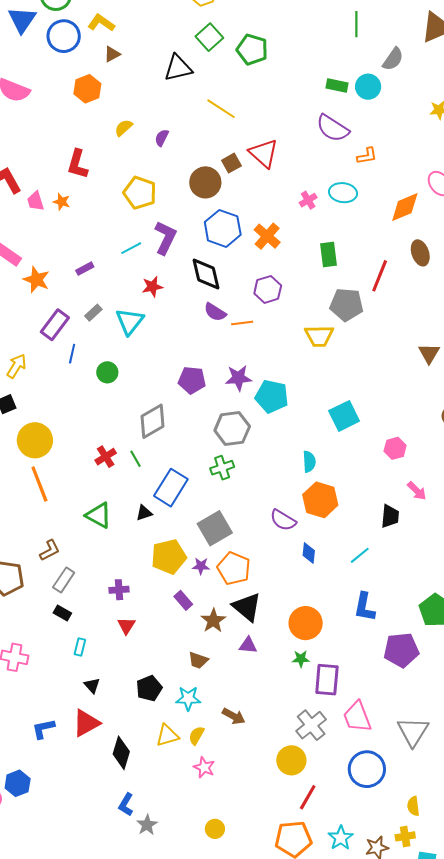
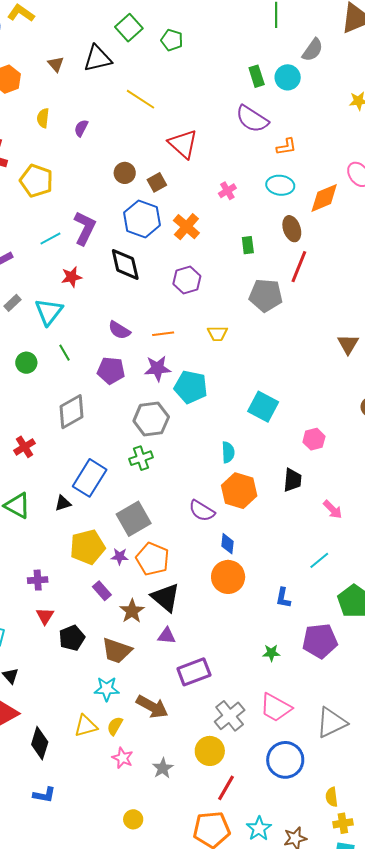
green pentagon: (252, 50) -> (172, 40), size x0.7
brown triangle: (112, 54) -> (56, 64), moved, turned -42
green rectangle: (337, 85) -> (257, 76), turned 60
yellow semicircle: (124, 128) -> (43, 118), turned -42
brown square: (231, 163) -> (157, 182), moved
brown circle: (205, 182) -> (125, 173), size x0.7
yellow pentagon: (140, 193) -> (36, 181), moved
cyan ellipse: (343, 193) -> (280, 185), moved
brown ellipse: (420, 253) -> (292, 229), moved
green rectangle: (329, 254) -> (248, 245), size x0.7
purple semicircle: (215, 312) -> (119, 330), moved
orange line: (242, 323) -> (163, 334), moved
yellow trapezoid: (319, 336) -> (217, 333), moved, size x0.7
cyan square: (344, 416) -> (263, 407), turned -36
green line: (136, 459) -> (65, 353), moved
pink arrow: (417, 491) -> (333, 509), moved
black trapezoid: (390, 516) -> (293, 480), moved
cyan line: (360, 555) -> (319, 560), moved
blue L-shape: (365, 607) -> (283, 598), size x0.7
orange circle: (306, 623) -> (228, 577), moved
green star: (301, 659) -> (271, 653), moved
brown trapezoid: (198, 660) -> (117, 651), size x1.5
purple rectangle: (327, 680) -> (194, 672), moved, turned 64
black pentagon: (149, 688) -> (72, 638), moved
brown arrow: (234, 716) -> (152, 707), size x1.4
pink trapezoid: (357, 717) -> (276, 708), turned -40
gray triangle: (413, 732) -> (331, 723), turned 32
blue L-shape: (126, 805) -> (44, 795), turned -110
gray star: (147, 825) -> (163, 768), moved
yellow cross: (405, 836) -> (343, 823), moved

